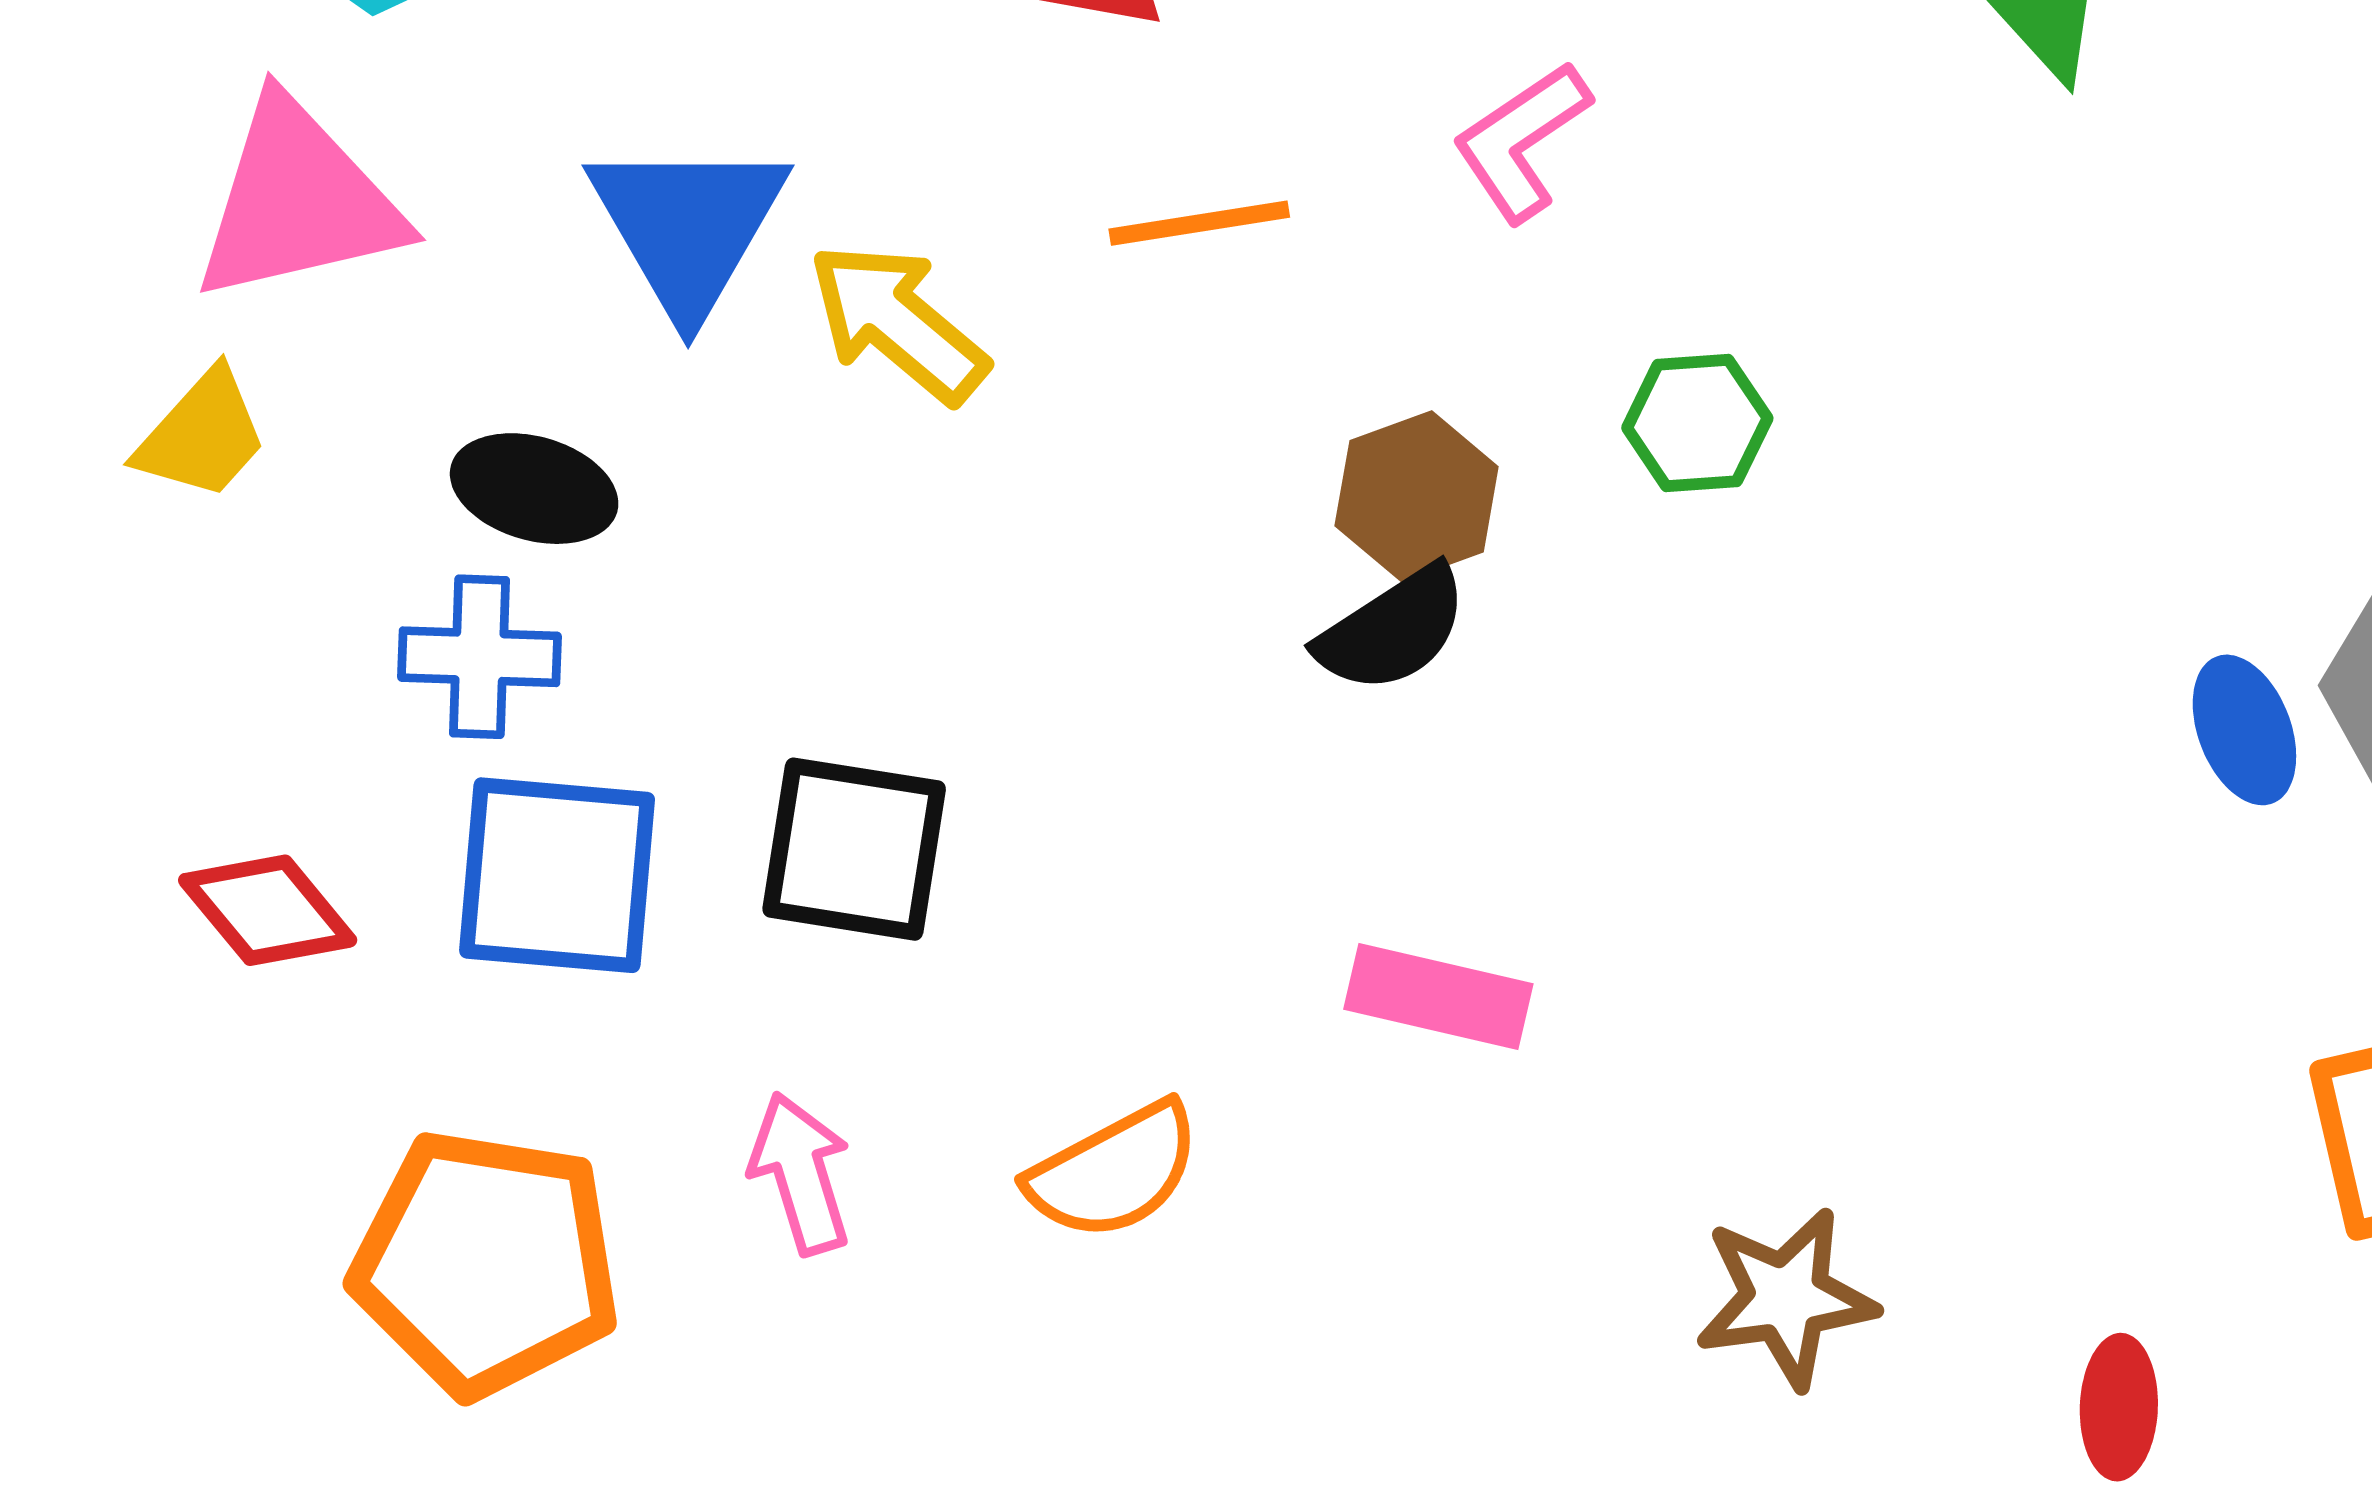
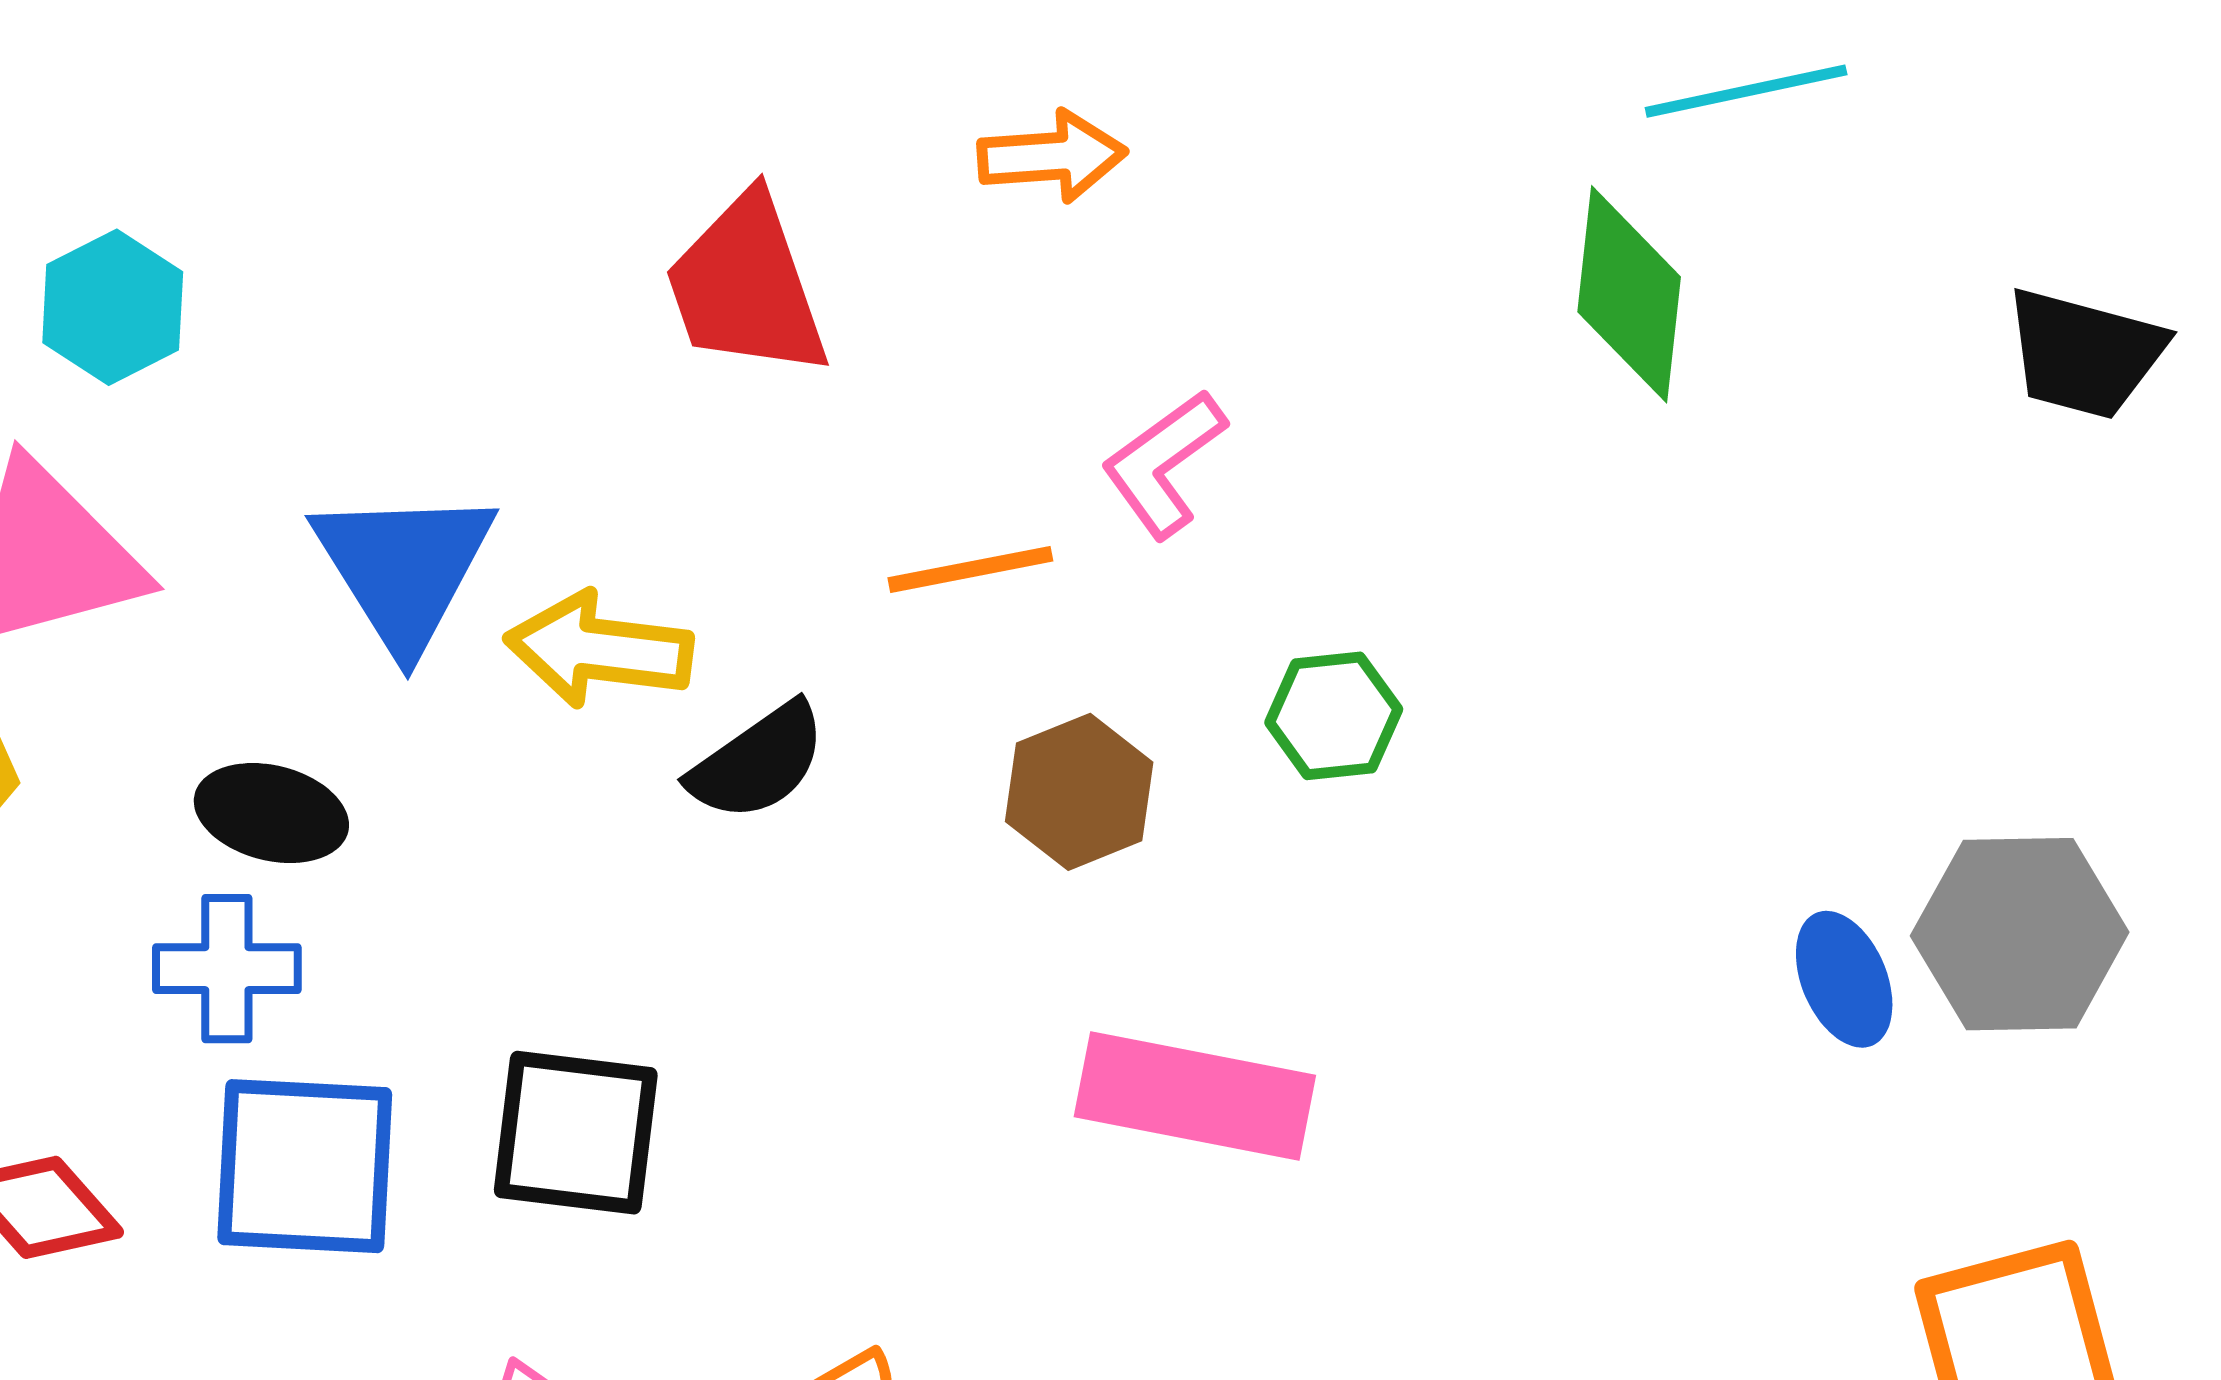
orange line: (1199, 223) -> (970, 569), moved
yellow arrow: (898, 323) -> (599, 649), turned -31
black semicircle: (1393, 629) -> (758, 762), moved
pink rectangle: (1438, 996) -> (1195, 1096), moved, size x1.4

